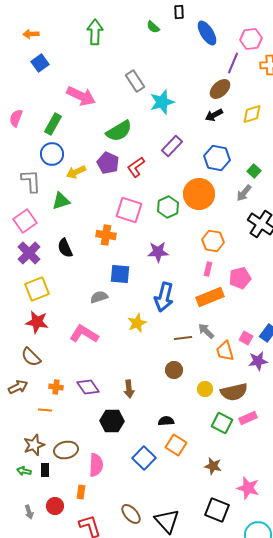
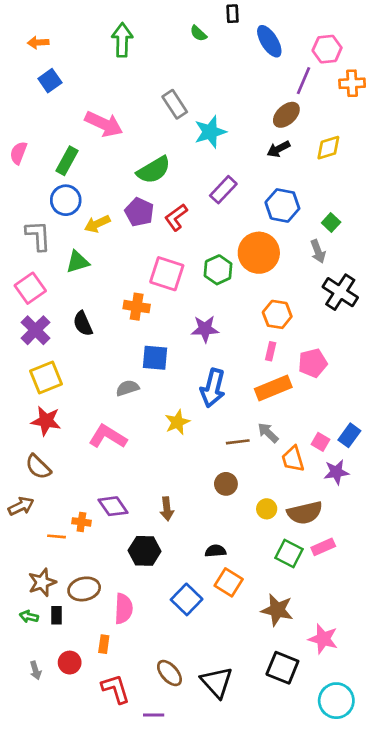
gray arrow: (244, 193) -> (318, 251), turned -60
orange cross: (56, 387) -> (81, 522), moved
brown star: (213, 466) -> (277, 610), size x1.4

